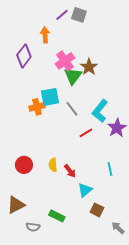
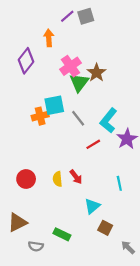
gray square: (79, 15) -> (86, 16), turned -35
red arrow: (70, 171) -> (76, 177), moved

